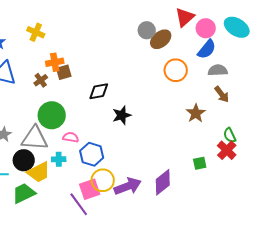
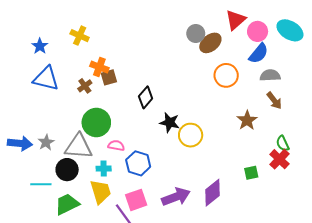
orange cross: (55, 62) -> (99, 67), turned 30
black diamond: (99, 91) -> (146, 97), turned -40
black star: (122, 115) -> (170, 122), turned 30
yellow trapezoid: (39, 172) -> (101, 192), moved, turned -80
yellow circle: (103, 180) -> (191, 135), moved

